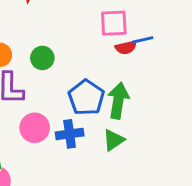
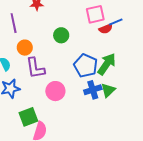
green circle: (42, 58) -> (61, 35), moved
green arrow: (118, 101) -> (107, 64), turned 35
blue cross: (70, 134) -> (93, 90), moved

